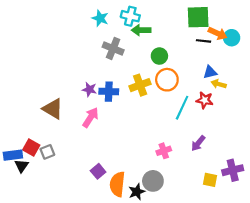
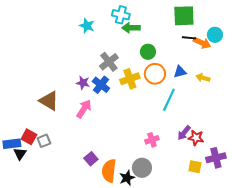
cyan star: (100, 18) -> (87, 26), moved
orange arrow: (218, 33) -> (202, 43), moved
gray cross: (113, 48) -> (109, 62), moved, turned 30
blue triangle: (210, 72) -> (180, 72), moved
blue cross: (109, 92) -> (101, 85), turned 36
red star: (205, 100) -> (196, 138), moved

